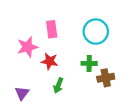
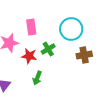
green cross: (89, 63) -> (48, 49), moved, turned -32
brown cross: (106, 78) -> (84, 55), moved

